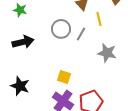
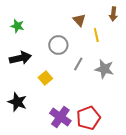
gray line: (81, 34) -> (78, 64), moved
yellow square: (64, 77) -> (45, 78), moved, turned 32

